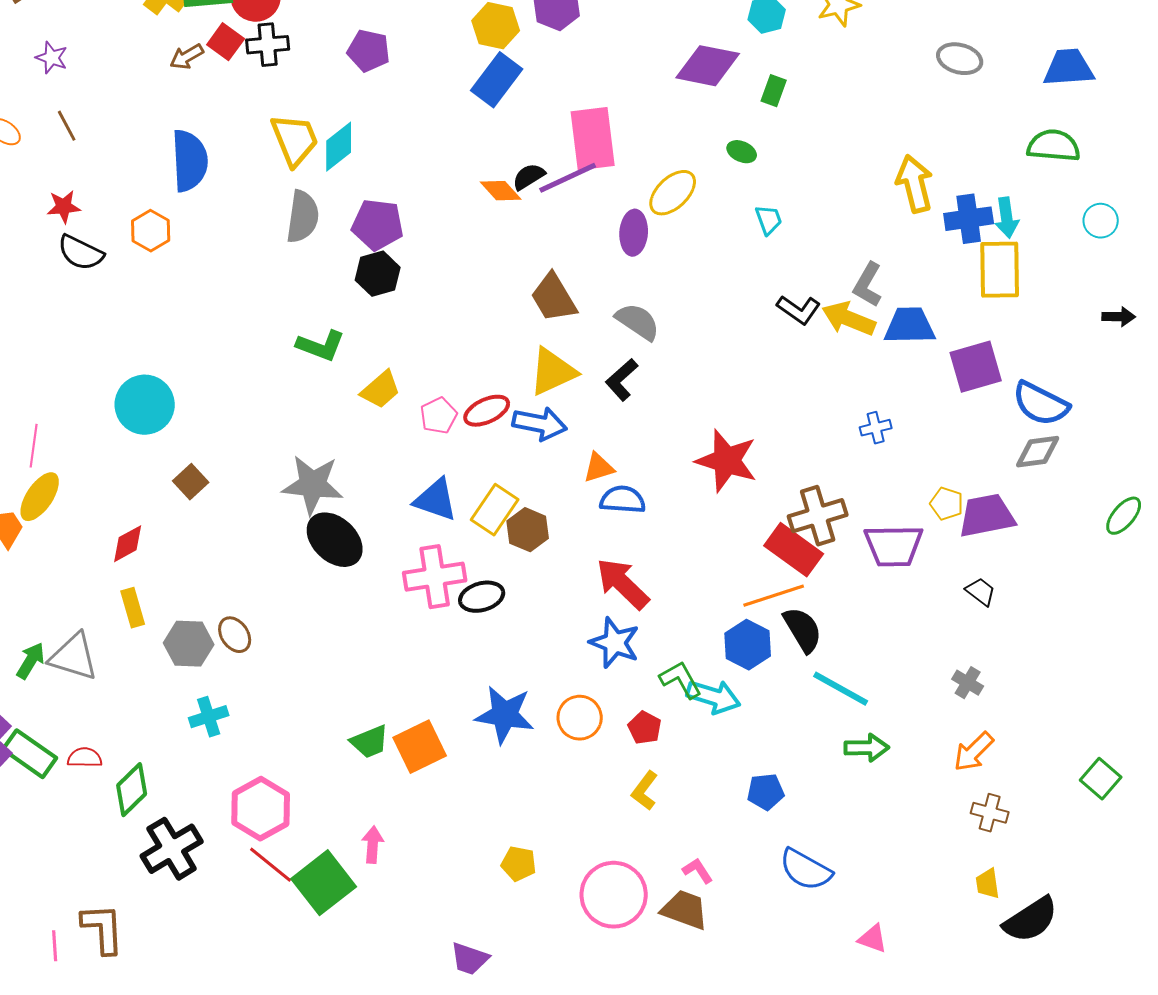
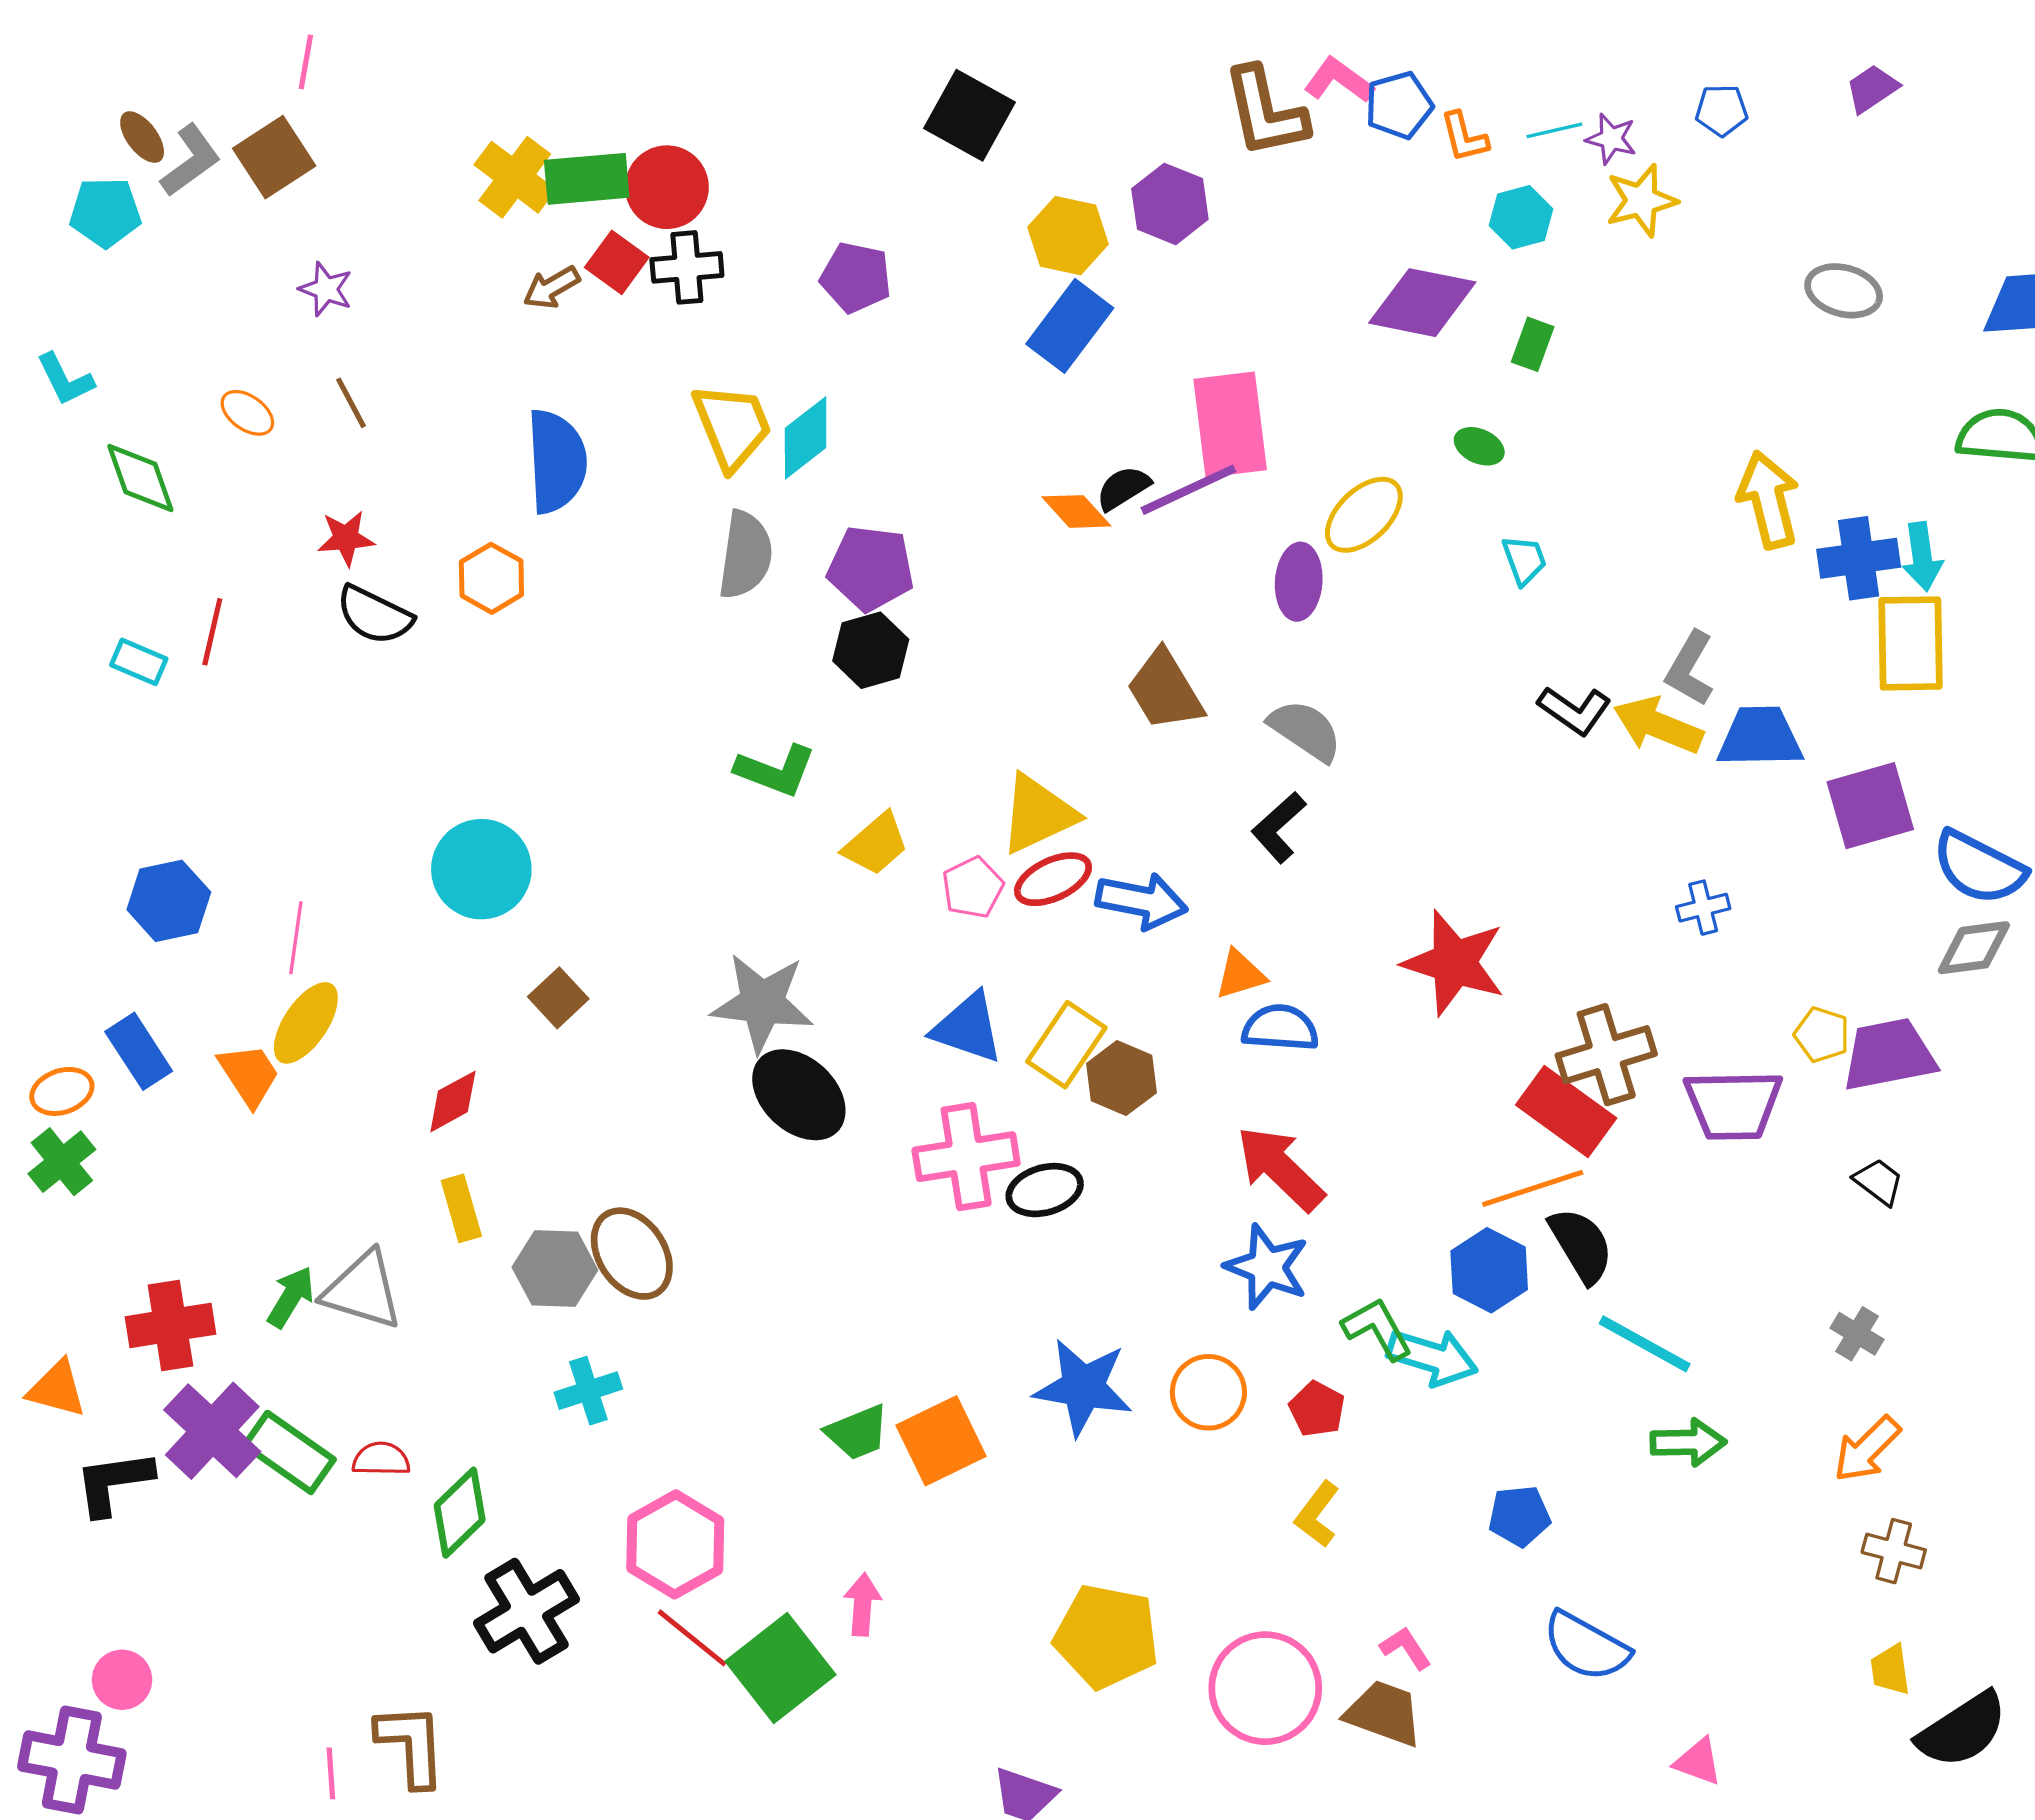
yellow triangle: (553, 372) -> (1038, 814), moved
brown ellipse: (235, 635) -> (632, 1254), size x1.5
yellow pentagon: (519, 864) -> (1106, 1636), size x1.8

